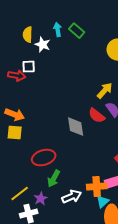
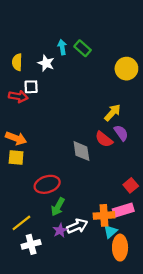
yellow semicircle: (28, 35) -> (17, 62), moved
purple star: (41, 199) -> (60, 230), moved

